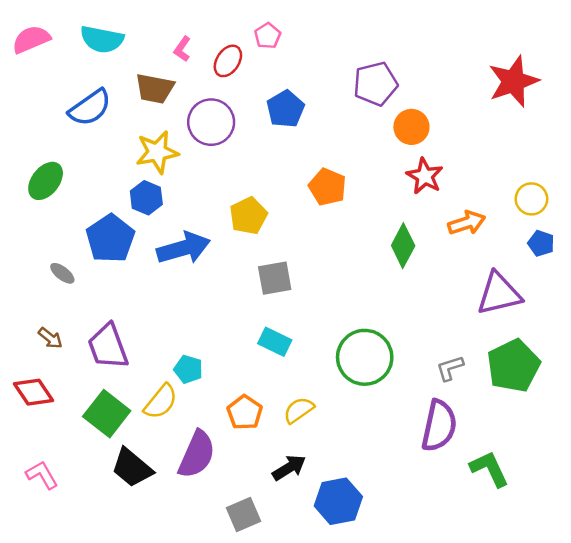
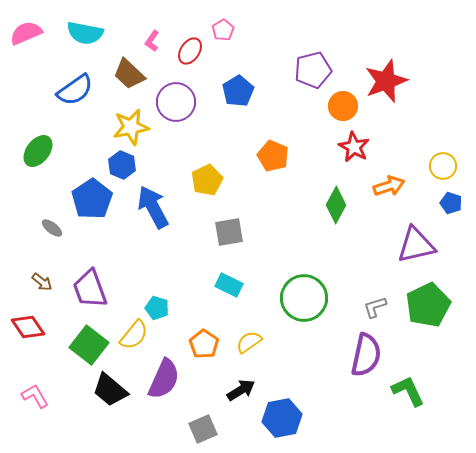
red star: (513, 81) -> (386, 81), moved
brown trapezoid: (155, 89) -> (129, 74), turned 32
blue arrow: (184, 248) -> (153, 207), turned -102

